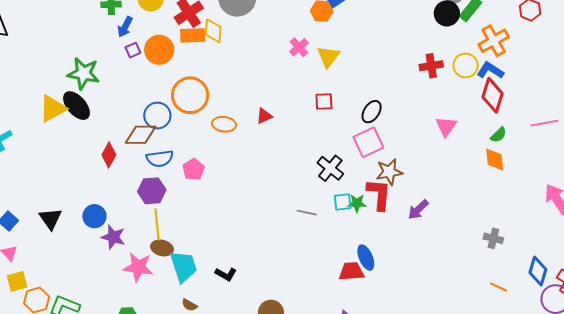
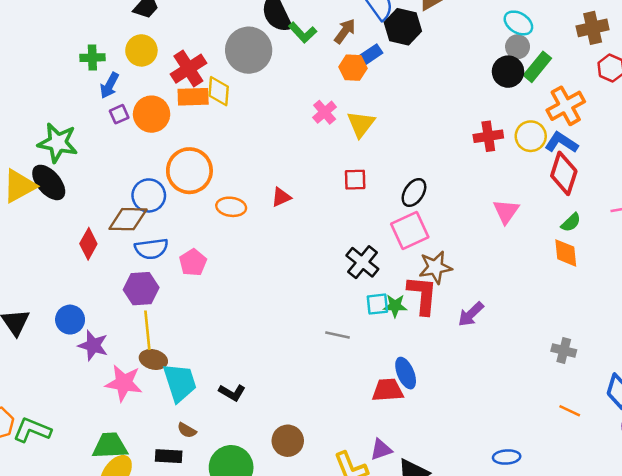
gray line: (307, 213) -> (337, 335), moved

